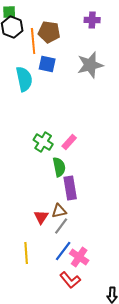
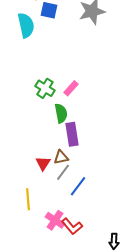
blue line: (63, 251) -> (78, 186), moved
pink cross: (79, 257) -> (55, 220), moved

